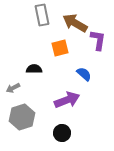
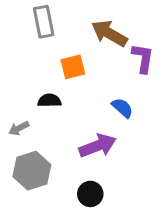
gray rectangle: (42, 15) -> (44, 22), moved
orange square: (60, 48) -> (73, 67), moved

